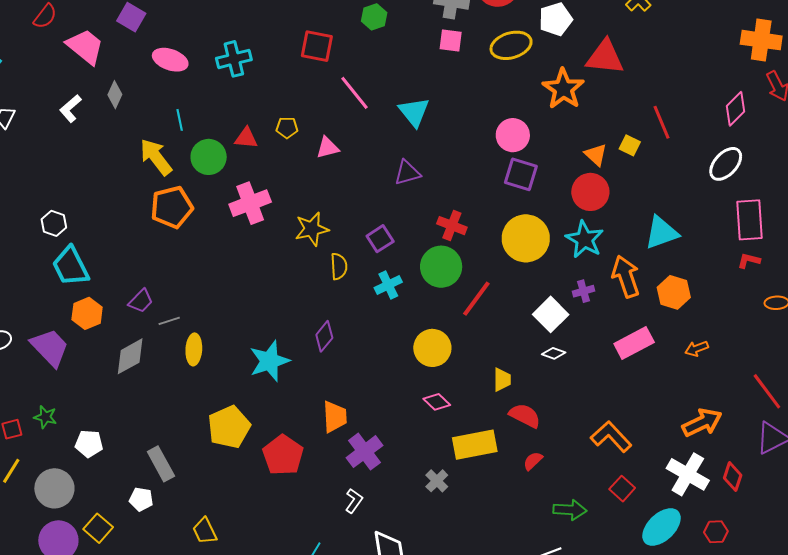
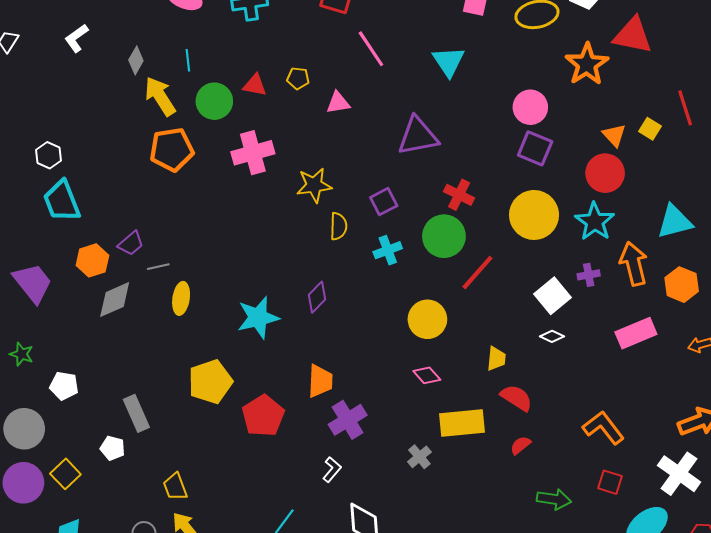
gray diamond: (115, 95) -> (136, 60), moved
cyan triangle: (414, 112) -> (449, 61), moved
purple triangle: (407, 173) -> (418, 136), size x1.5
orange hexagon: (87, 313) -> (92, 260), moved
red square: (622, 489) -> (610, 482), turned -30

